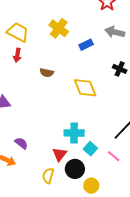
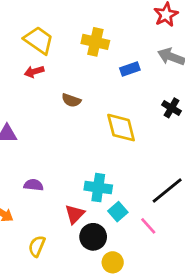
yellow cross: (59, 28) -> (95, 42), turned -30
red arrow: (17, 55) -> (34, 72), turned 56
purple semicircle: (21, 143) -> (33, 185), moved, turned -40
yellow semicircle: (48, 176) -> (37, 246), moved

